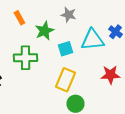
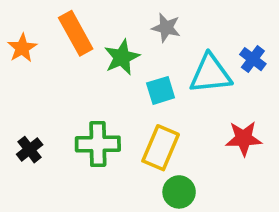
orange rectangle: (19, 18) -> (76, 33), size x1.6
green cross: (25, 58) -> (98, 144), moved

